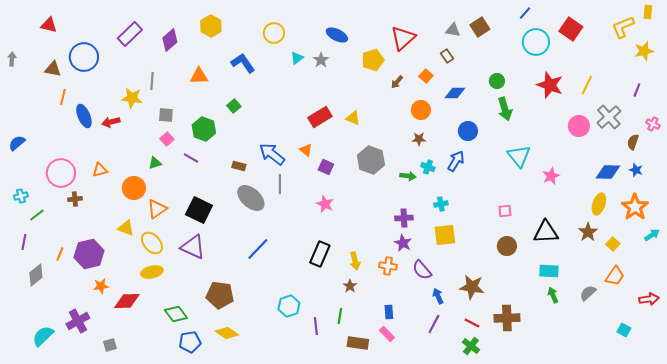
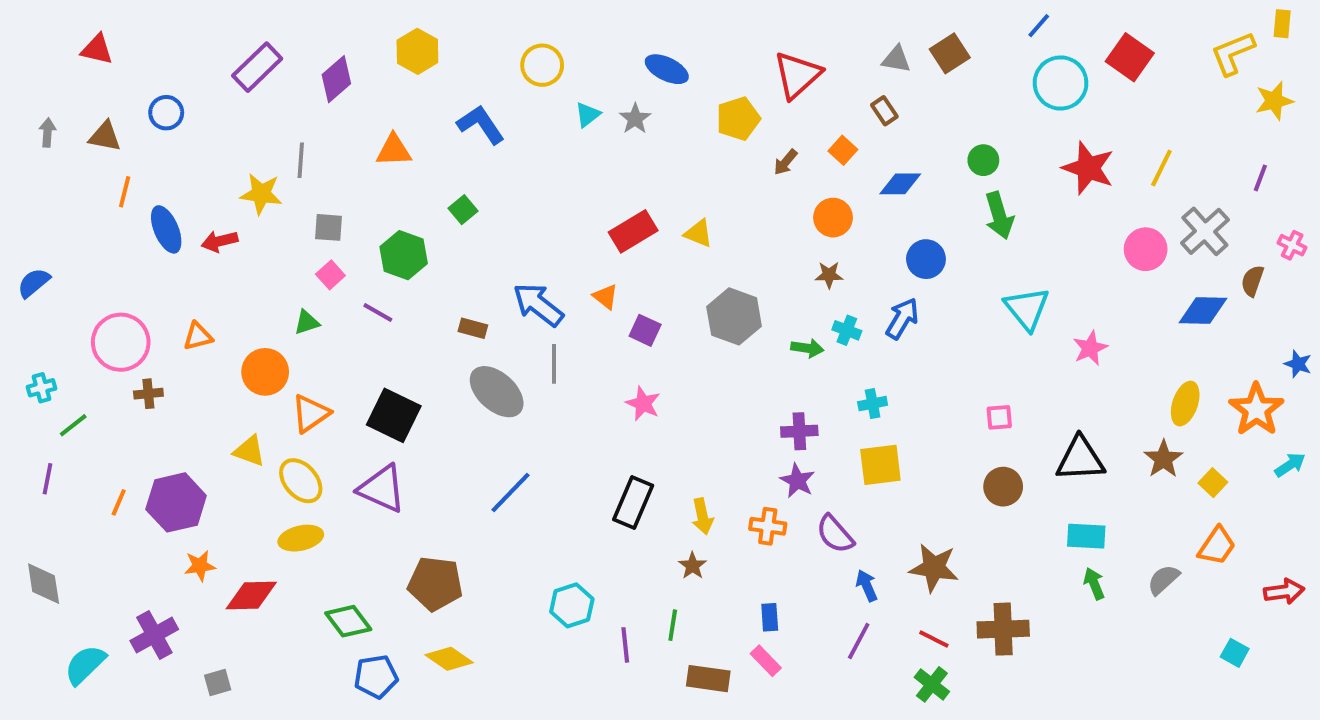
blue circle: (84, 57) -> (166, 113), size x0.6
gray arrow: (12, 59) -> (47, 132), moved
blue star: (636, 170) -> (1298, 364), moved
blue diamond: (608, 172) -> (1203, 311), moved
gray diamond: (36, 275) -> (44, 584), moved, turned -60

